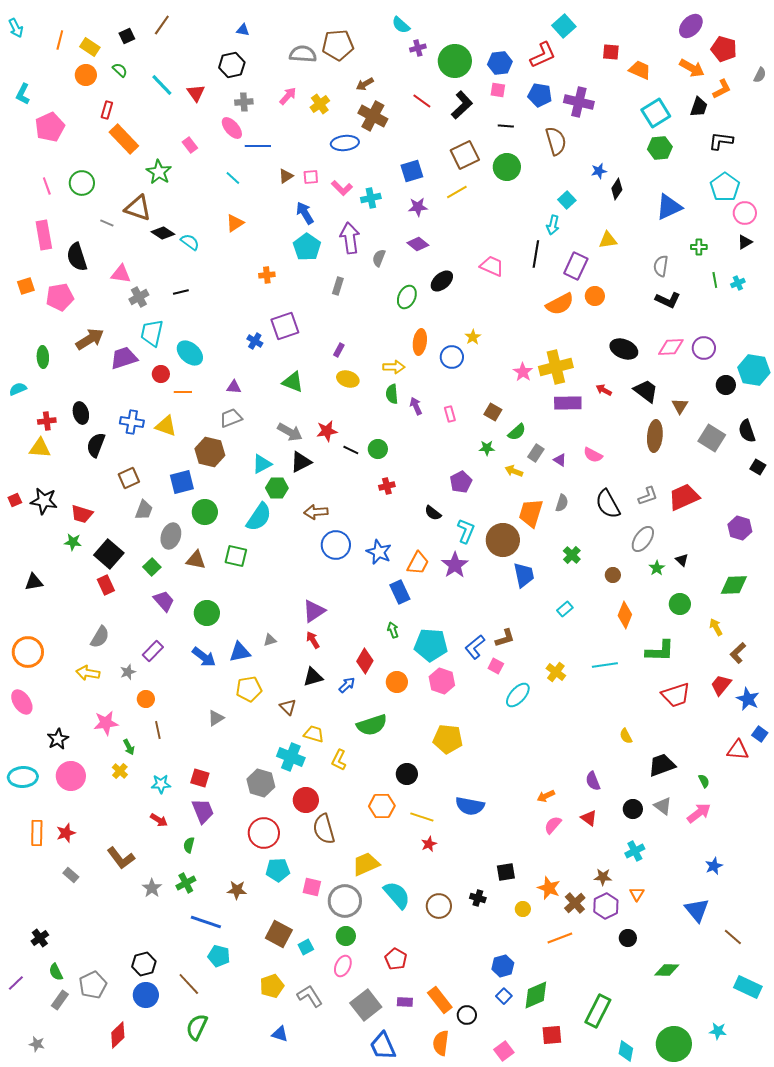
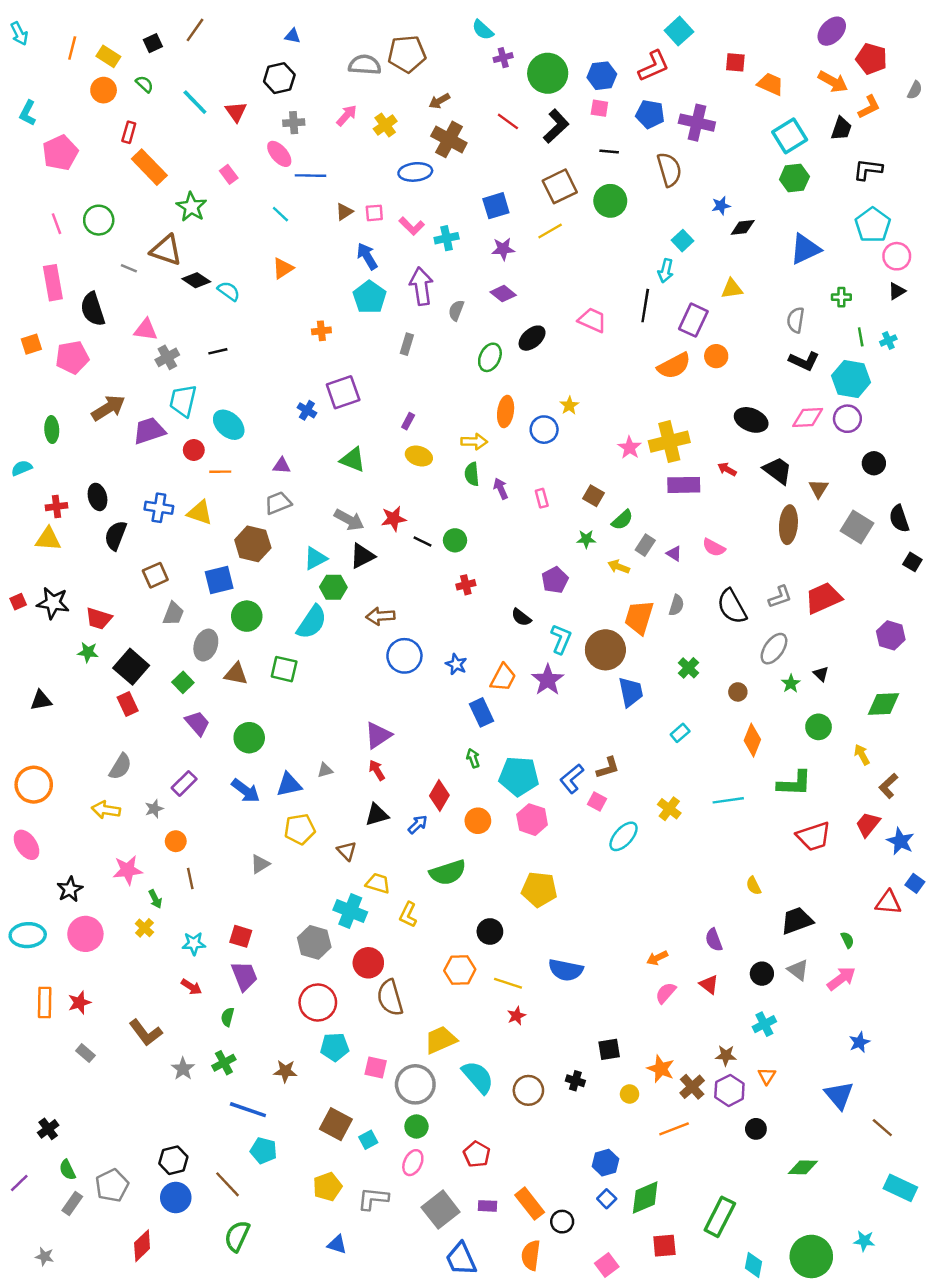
black diamond: (617, 189) -> (743, 227), turned 50
cyan hexagon: (754, 370) -> (851, 379), moved
blue star: (379, 552) -> (456, 664), size x0.7
gray L-shape: (310, 996) -> (373, 1199), turned -52

